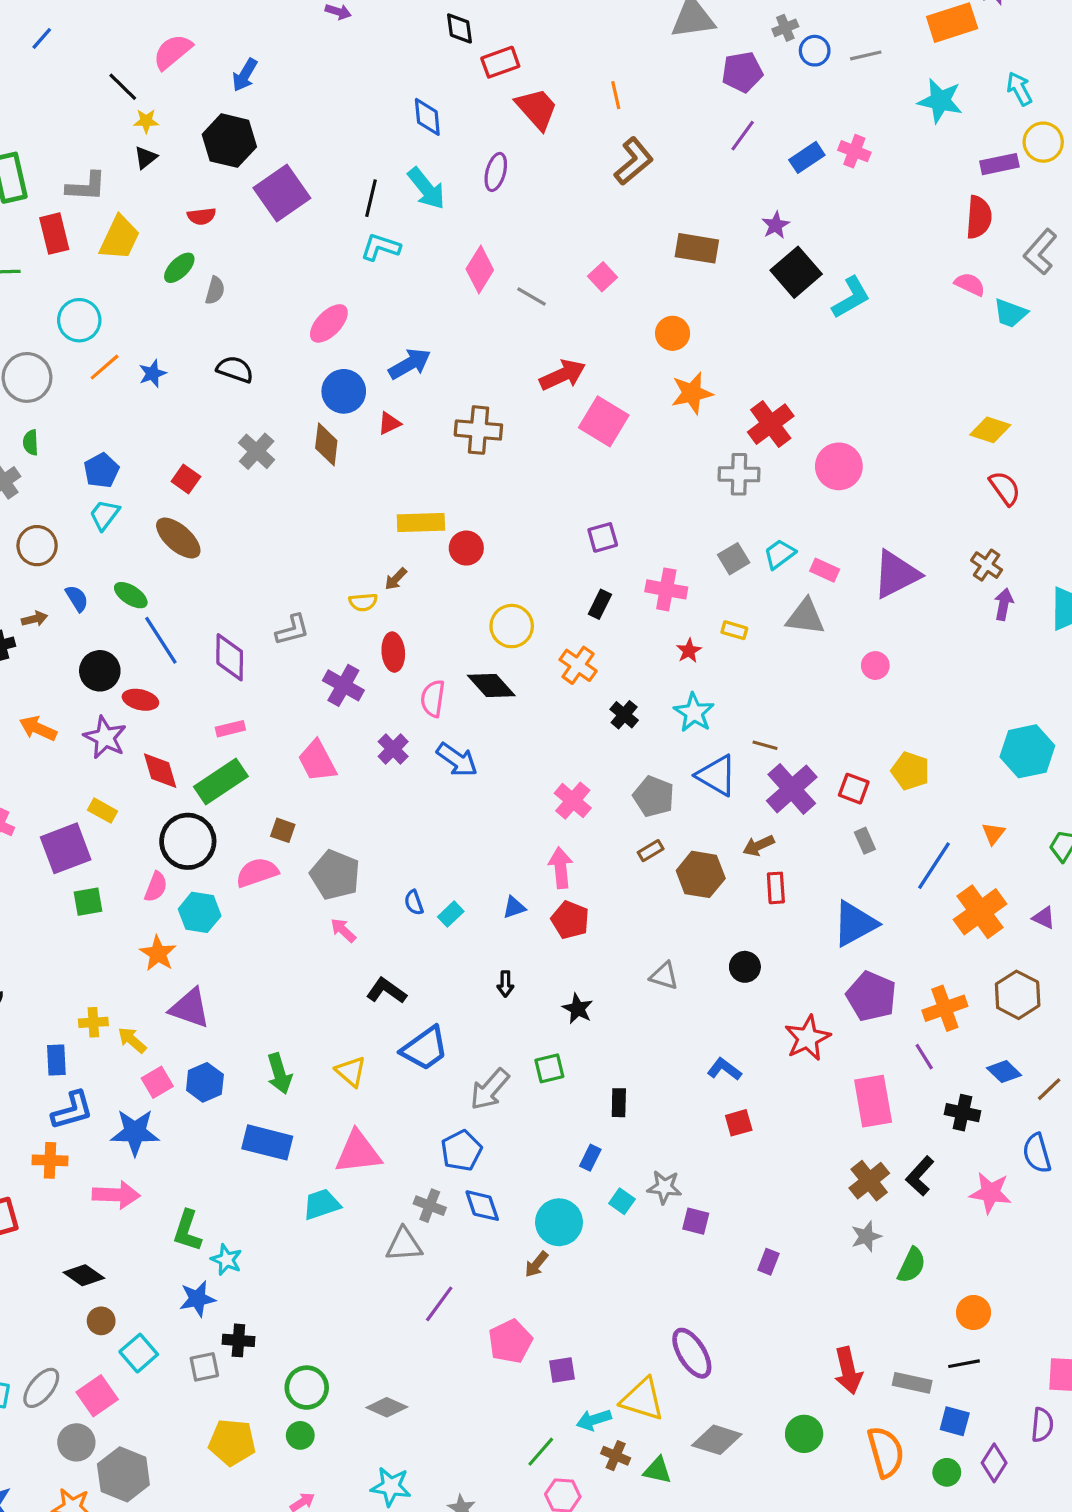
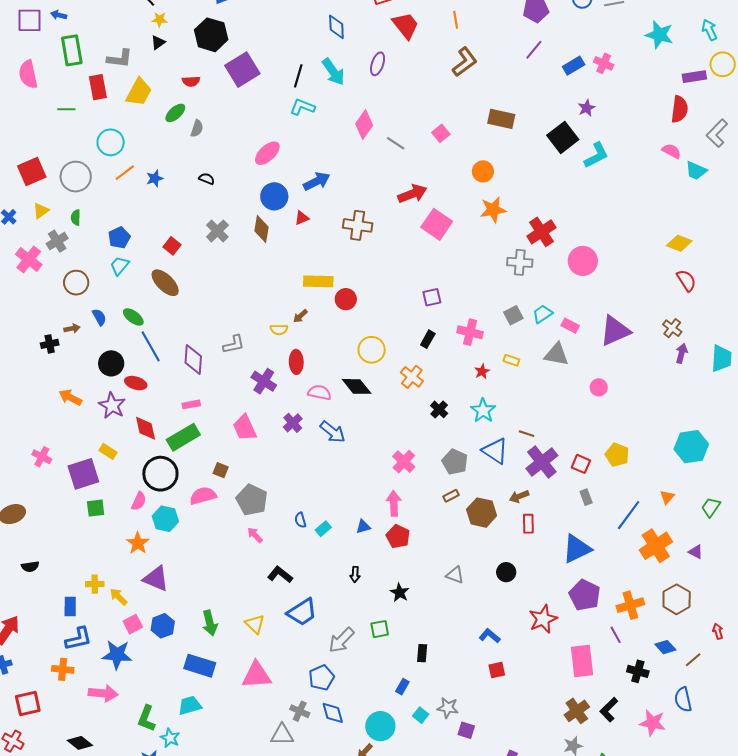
purple star: (776, 225) -> (587, 108), moved
black semicircle: (235, 369) -> (207, 179), size x0.7
pink semicircle: (433, 698) -> (320, 393), turned 90
cyan trapezoid: (322, 1204) -> (190, 705), moved

